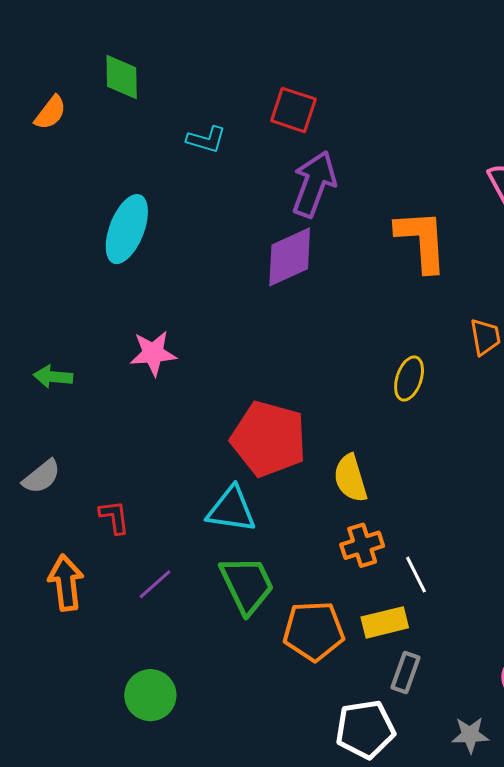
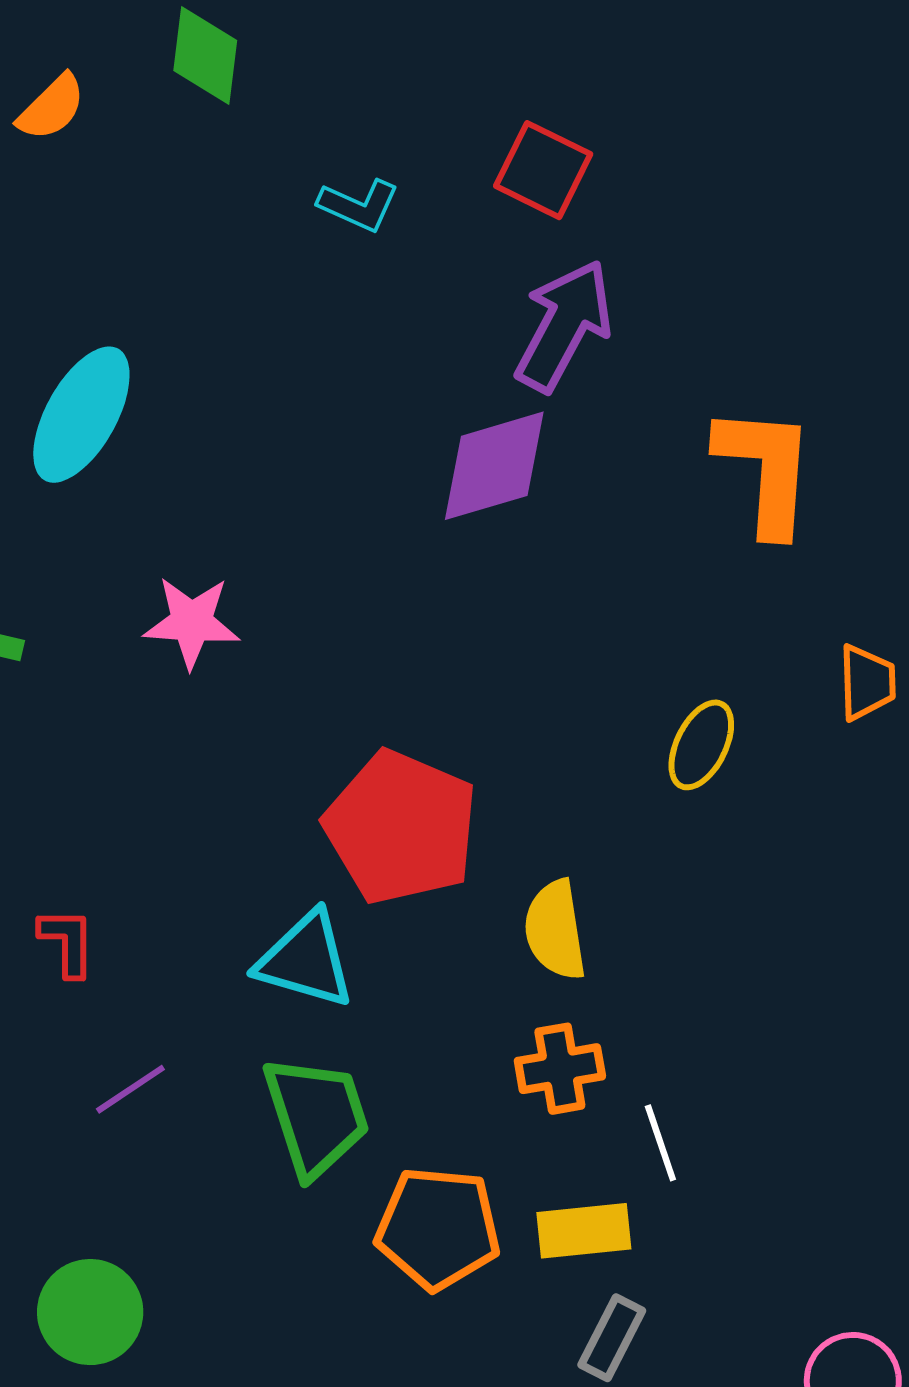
cyan ellipse: (127, 229) -> (81, 415), moved

